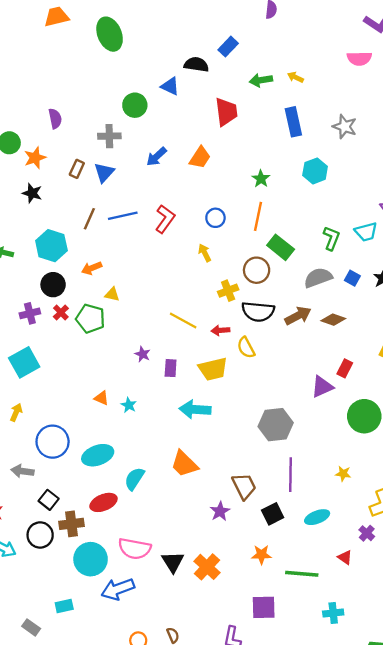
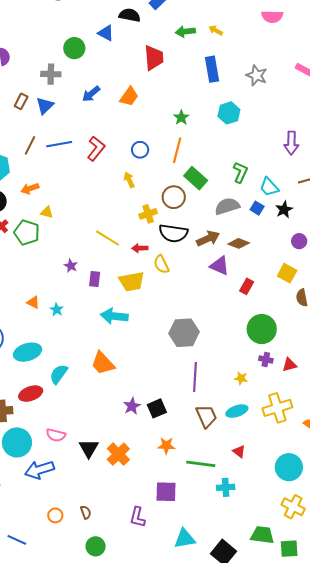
cyan trapezoid: (366, 232) -> (269, 187), moved, turned 60
purple triangle: (322, 387) -> (219, 266), moved, turned 45
brown trapezoid: (244, 486) -> (206, 416), moved
black square: (273, 514) -> (157, 408), moved
cyan ellipse: (317, 517) -> (237, 411), moved
purple cross: (367, 533) -> (266, 360), moved, turned -32
pink semicircle: (135, 549) -> (56, 435), size x0.7
cyan cross: (333, 613) -> (226, 487), moved

